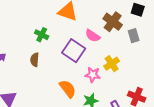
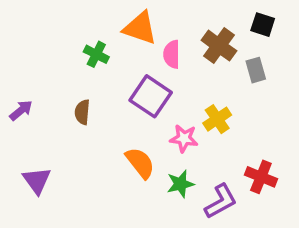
green cross: (42, 35) -> (96, 54), moved
pink semicircle: (93, 36) -> (172, 54), moved, turned 56

